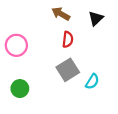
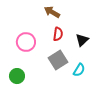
black triangle: (96, 18) -> (82, 40), moved
pink circle: (16, 45) -> (26, 42), moved

